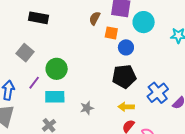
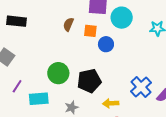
brown semicircle: (95, 18) -> (68, 24), moved
green circle: (57, 69) -> (58, 73), moved
black pentagon: (124, 76) -> (89, 81), moved

